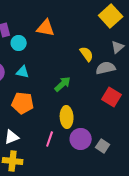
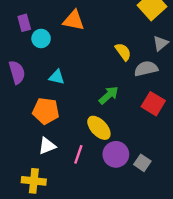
cyan triangle: (23, 72) -> (57, 77), moved
green arrow: (63, 84) -> (109, 95), moved
yellow ellipse: (67, 117) -> (99, 128), turned -40
white triangle: (12, 137) -> (47, 146), moved

